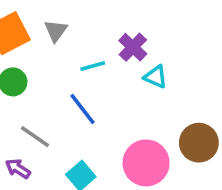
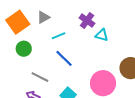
gray triangle: (56, 31) -> (43, 17), turned 32
cyan line: (93, 66) -> (59, 36), moved

